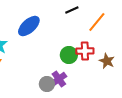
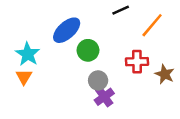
green circle: (69, 55) -> (88, 50), moved
gray circle: (47, 84) -> (98, 80), moved

